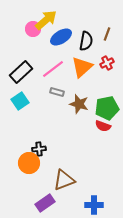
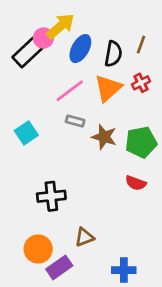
blue ellipse: (61, 37) -> (80, 49), turned -30
black rectangle: (21, 72) -> (28, 53), moved
red semicircle: (103, 126) -> (136, 183), moved
black cross: (39, 149) -> (51, 196), size x1.5
orange circle: (29, 163) -> (38, 249), moved
brown triangle: (64, 180) -> (84, 237), size x0.7

